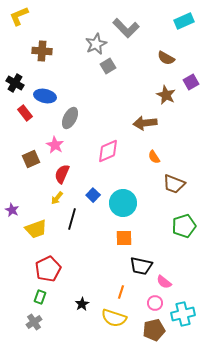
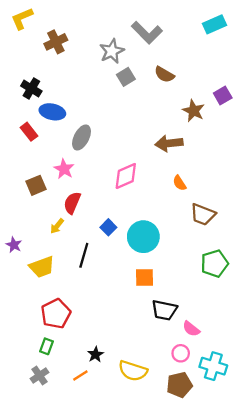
brown cross: (42, 51) -> (56, 42), moved, turned -30
brown semicircle: (166, 58) -> (164, 75), moved
black cross: (15, 83) -> (31, 89), moved
yellow arrow: (57, 198) -> (57, 226), moved
orange line: (121, 292) -> (80, 375), moved, turned 40
cyan cross: (183, 314) -> (213, 366), turned 30

